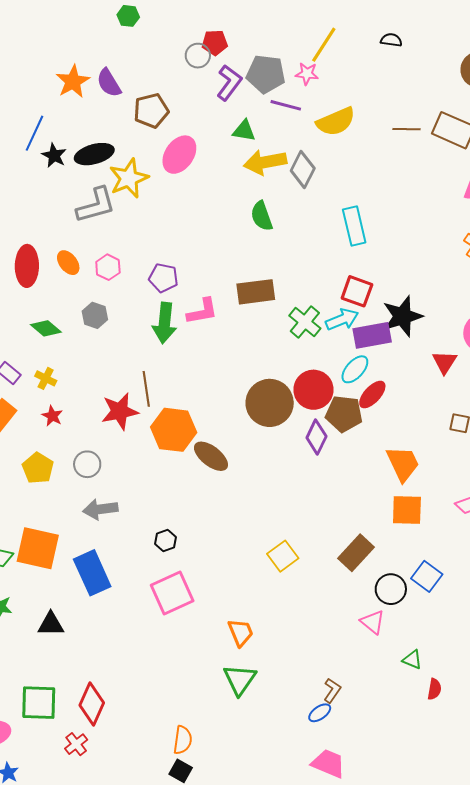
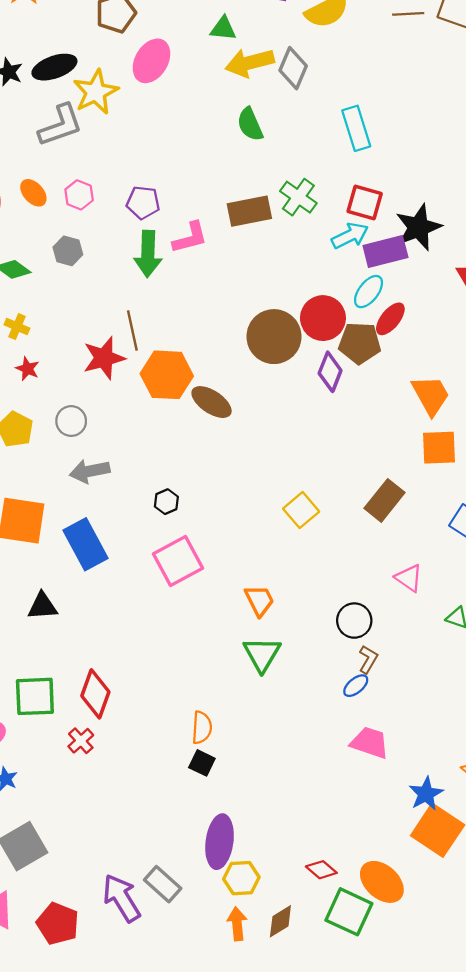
green cross: (305, 322) -> (298, 197), moved
black circle: (391, 589) -> (354, 621), moved

